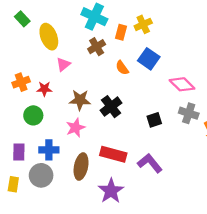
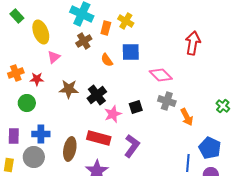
yellow cross: (143, 24) -> (126, 21), turned -35
blue square: (149, 59) -> (131, 52), turned -36
pink star: (75, 128) -> (113, 114), moved
purple L-shape: (150, 163) -> (132, 146), turned 75

